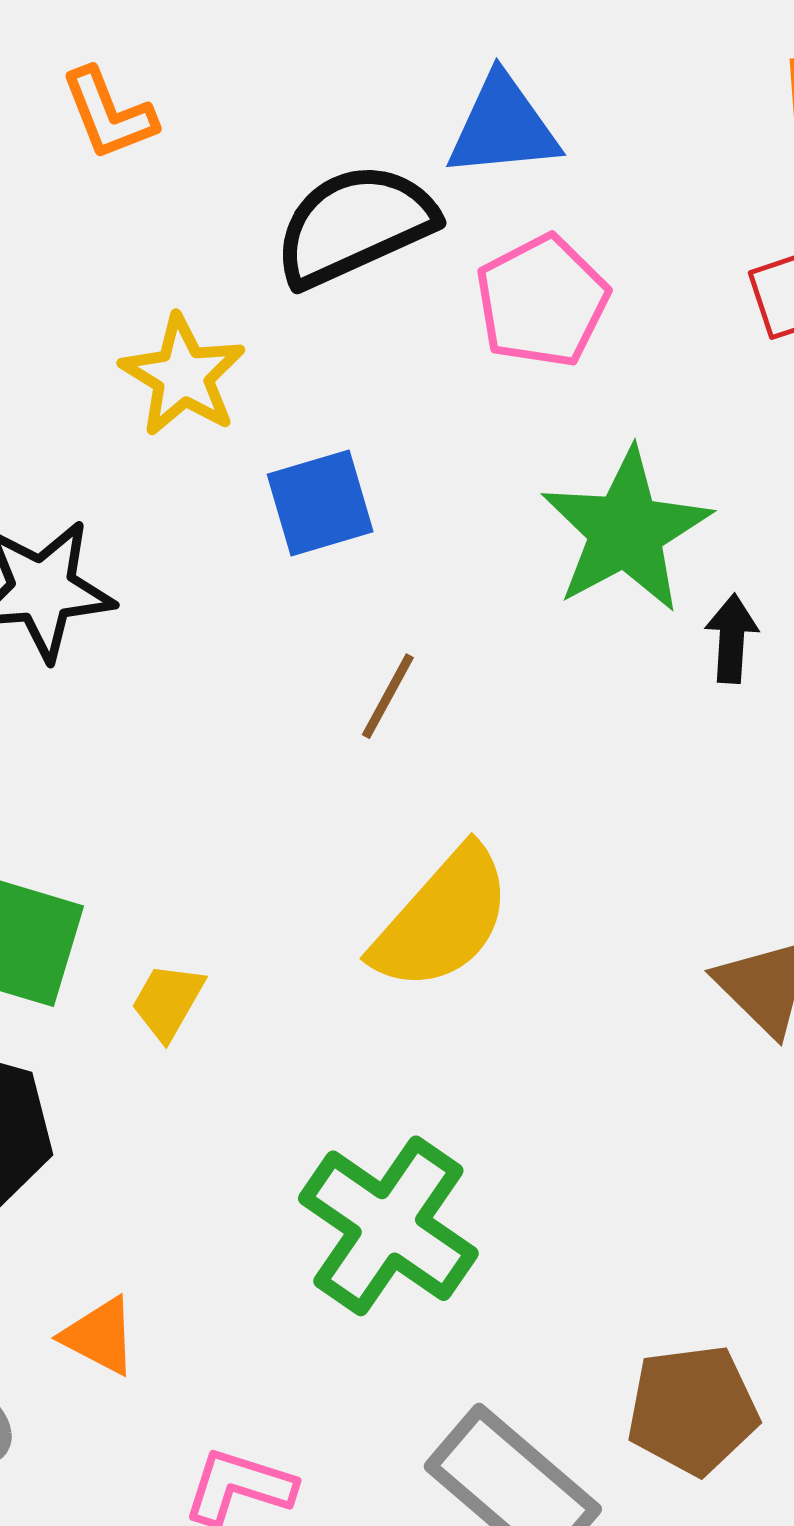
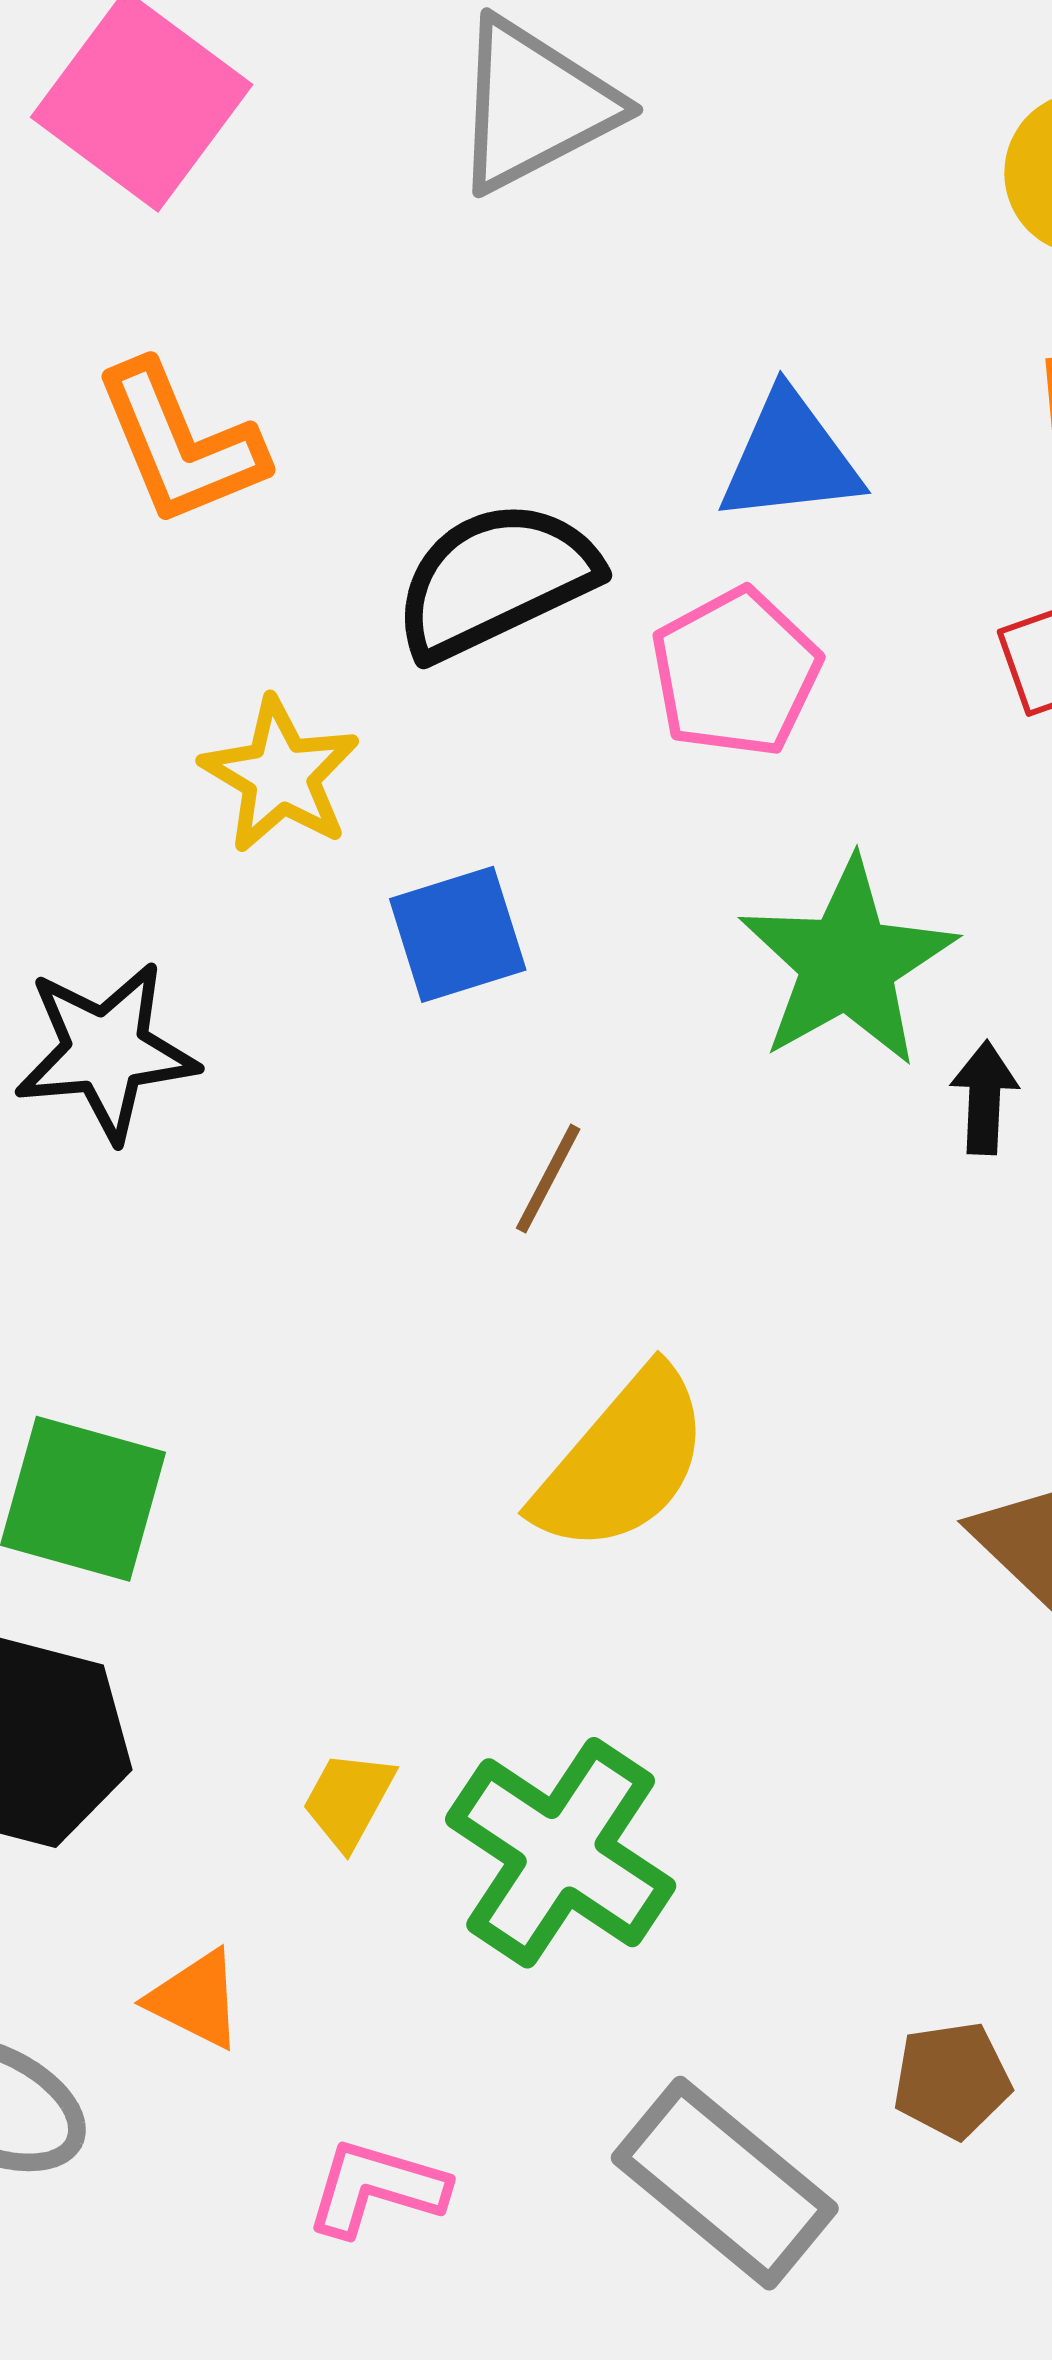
orange L-shape: (109, 114) -> (180, 444), size x1.4
blue triangle: (503, 126) -> (790, 458), moved
yellow trapezoid: (168, 1001) -> (348, 1800), moved
brown pentagon: (693, 1410) -> (952, 2080), size x0.7

